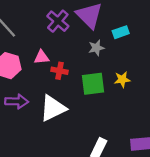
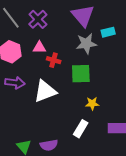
purple cross: (58, 21) -> (38, 19), moved
gray star: (96, 48) -> (86, 44), size x1.5
yellow star: (122, 79) -> (92, 103), moved

